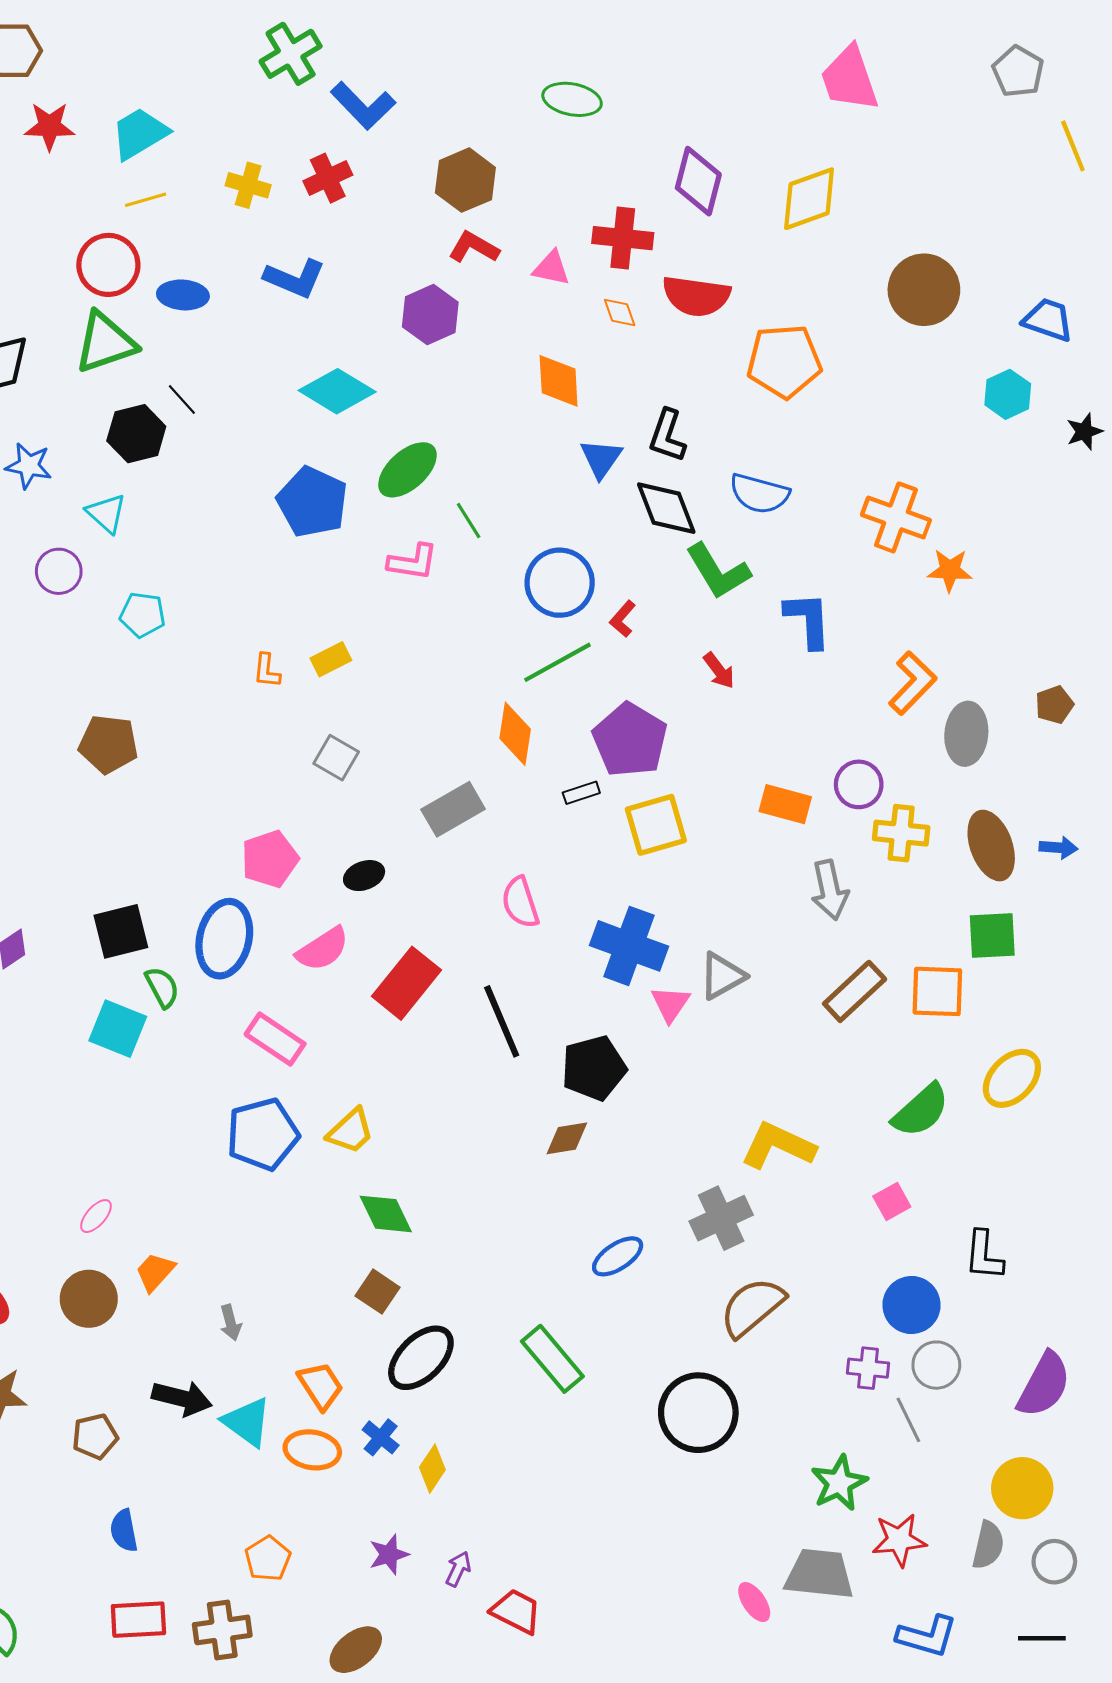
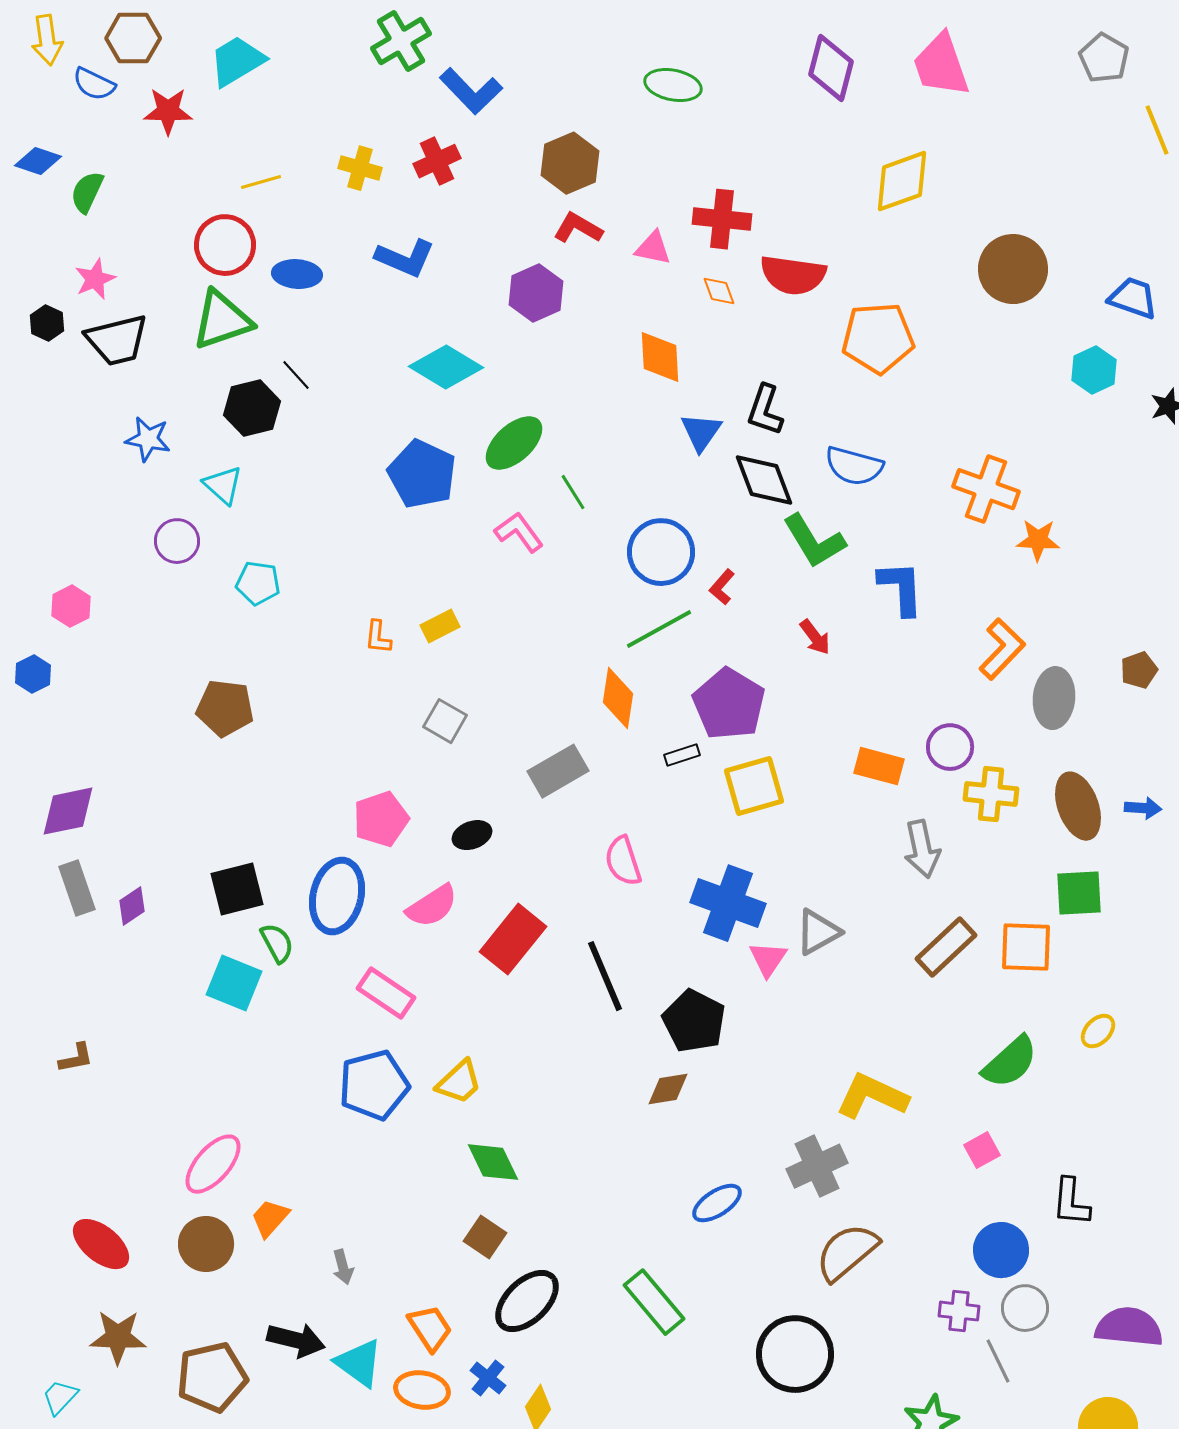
cyan trapezoid: (139, 134) -> (237, 61), moved
purple diamond: (698, 181) -> (831, 68), moved
pink L-shape: (413, 562) -> (519, 532), turned -135
black pentagon: (594, 1068) -> (694, 1021), turned -30
yellow ellipse: (1012, 1078) -> (1098, 1031), size x0.6
pink ellipse: (96, 1216) -> (213, 1164), size x1.8
purple semicircle: (1044, 1385) -> (1129, 1327), turned -112
brown pentagon: (95, 1436) -> (212, 1377), size x1.6

